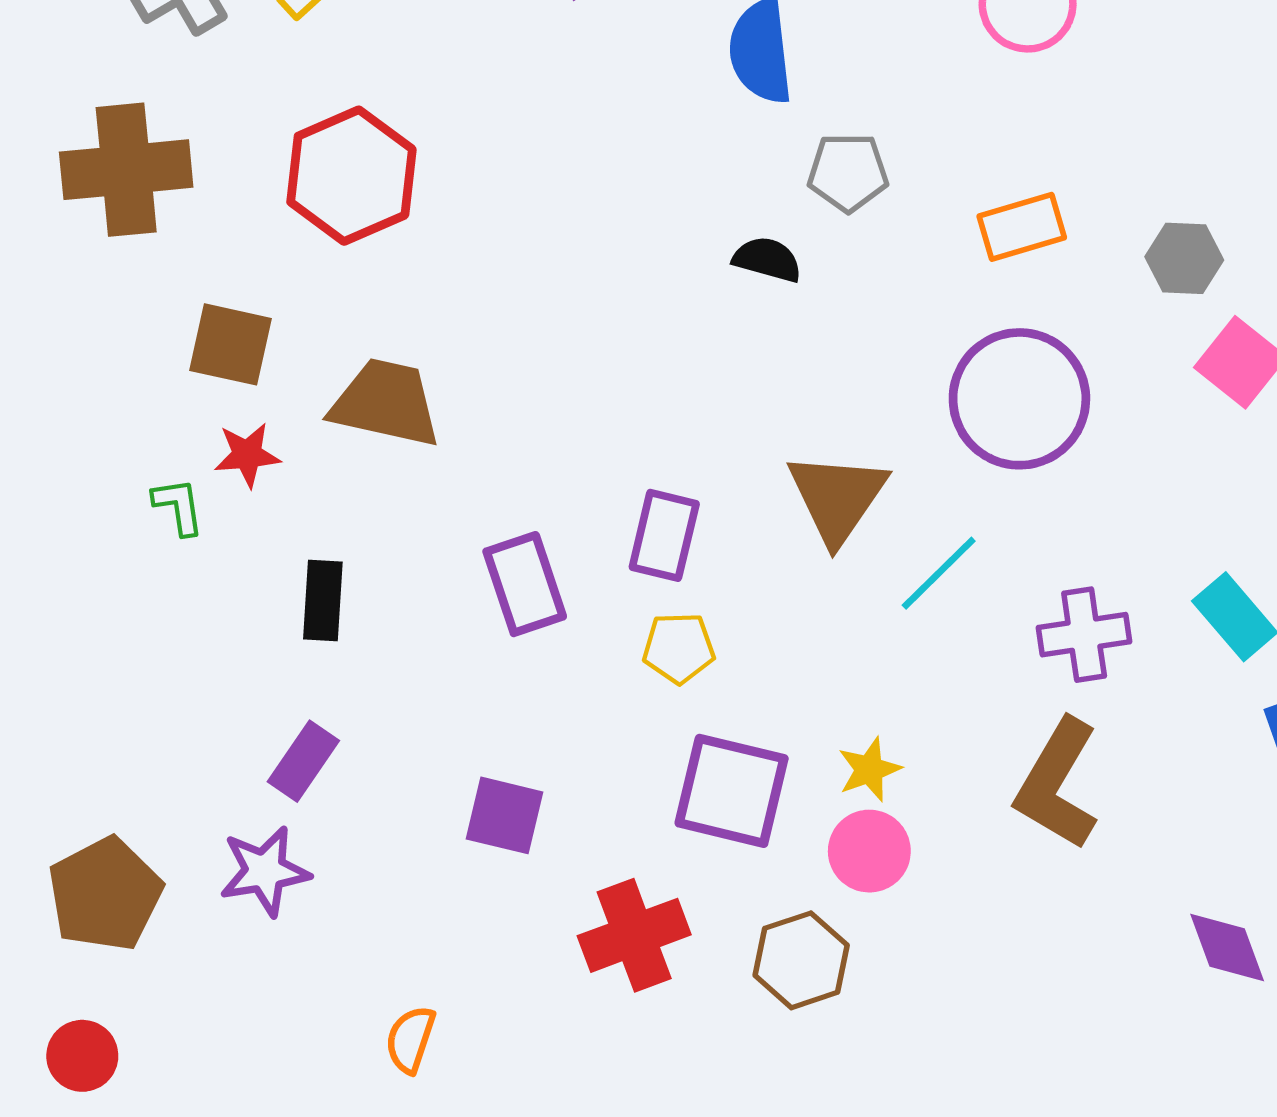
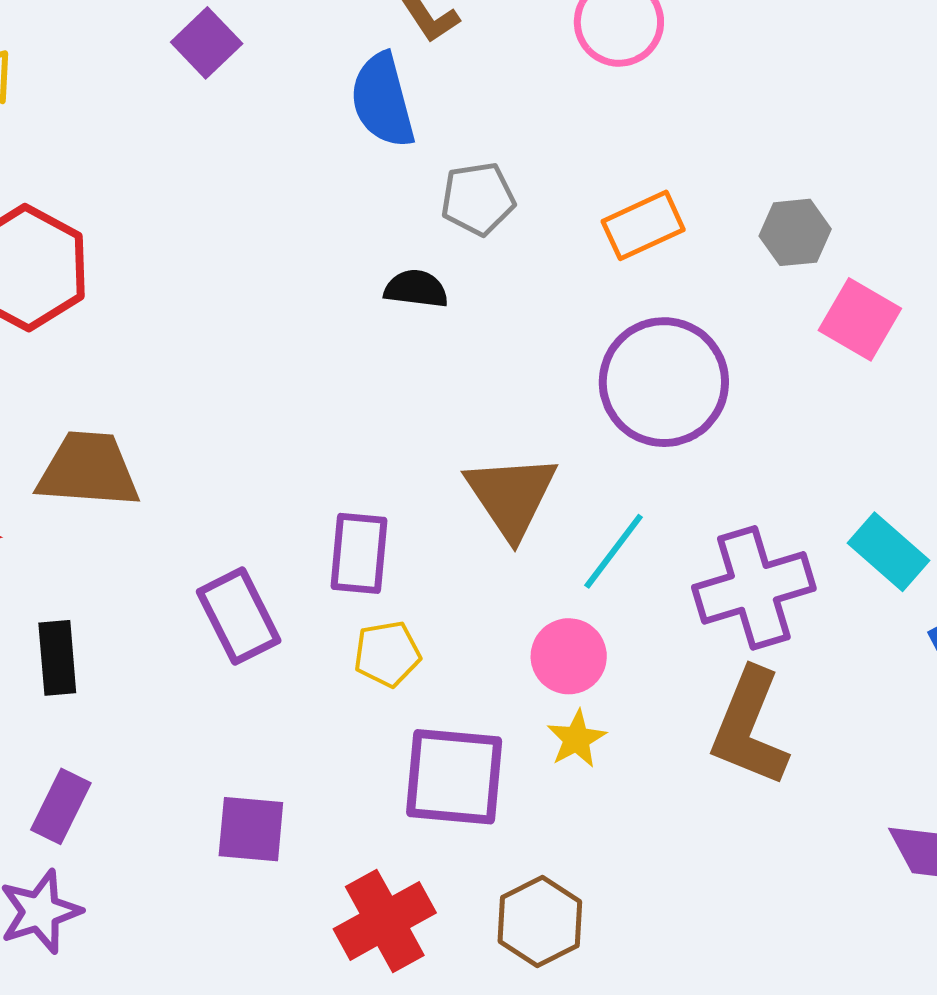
purple cross: (1084, 635) -> (754, 588), size x1.4
pink circle: (869, 851) -> (569, 656), moved

